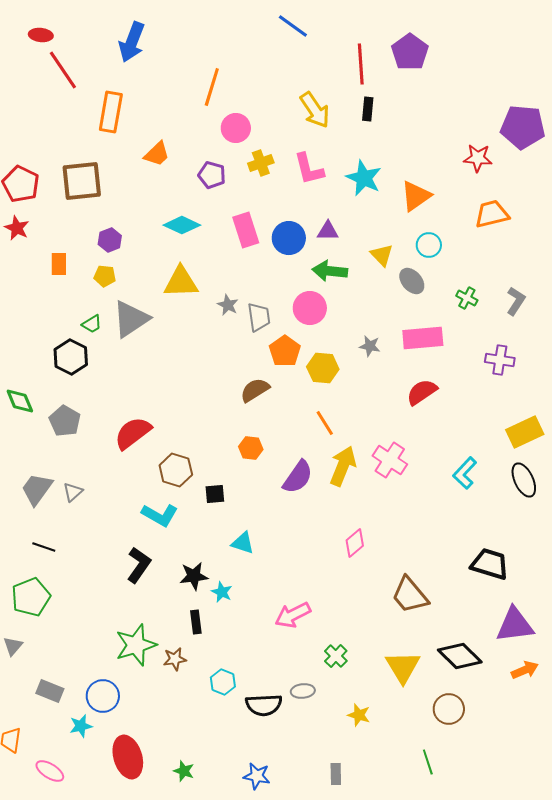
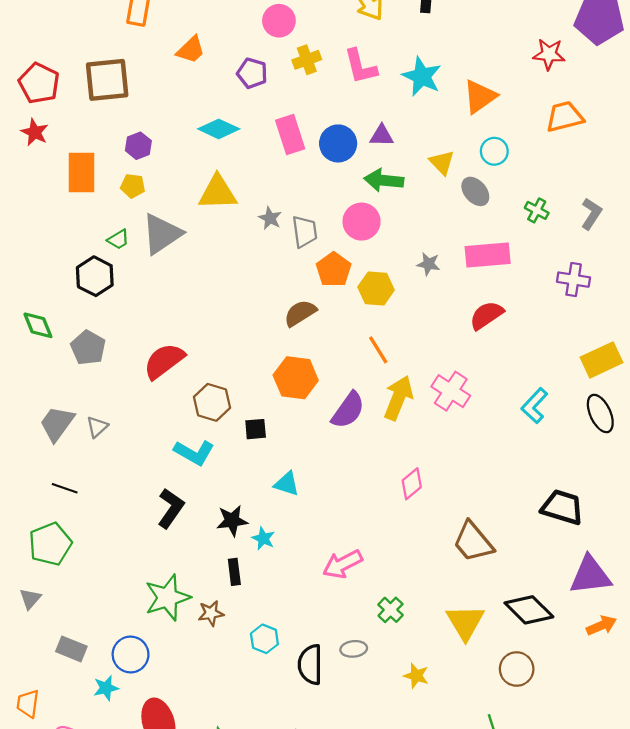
orange rectangle: (59, 264) -> (81, 172), size x1.6
orange hexagon: (251, 448) -> (296, 378), size x1.6
black semicircle: (264, 705) -> (310, 665), turned 93

